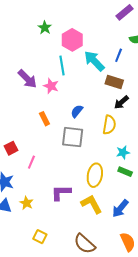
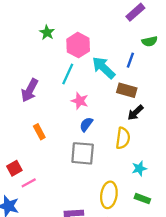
cyan line: (62, 65) -> (68, 74), turned 36
purple arrow: (27, 79) -> (30, 90), turned 75
pink star: (51, 86) -> (80, 101), moved
orange rectangle: (44, 119) -> (39, 132), moved
pink line: (31, 162) -> (29, 183), moved, turned 40
green rectangle: (125, 172) -> (142, 199), moved

